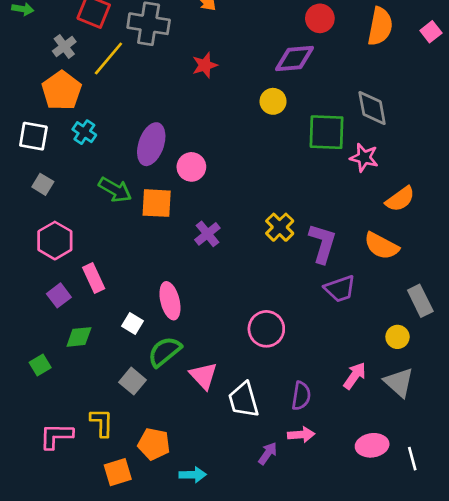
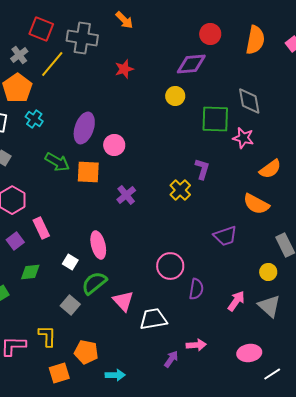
purple L-shape: (323, 243) -> (202, 169), moved, size x0.7
purple semicircle: (301, 396) -> (196, 289), moved
white trapezoid: (244, 400) -> (153, 319), turned 96
white line: (412, 459) -> (272, 374), moved, turned 72

